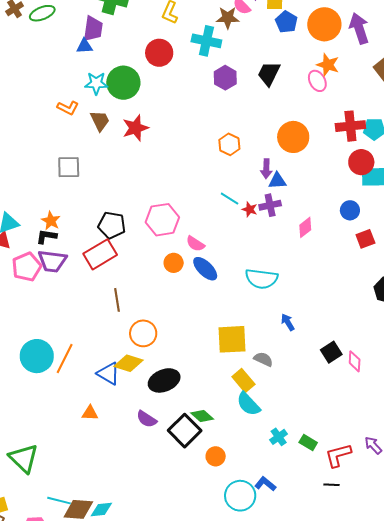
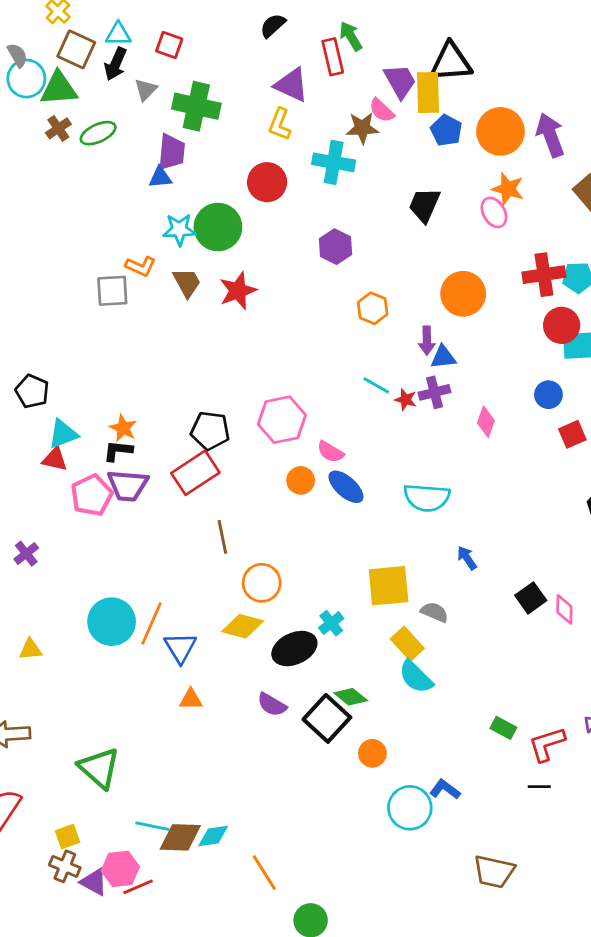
purple hexagon: (225, 78) -> (335, 247), moved
gray square: (69, 167) -> (112, 291), moved
pink diamond: (305, 227) -> (486, 422), turned -30
blue triangle: (108, 374) -> (180, 648), moved, turned 30
cyan cross: (279, 437) -> (331, 623), moved

